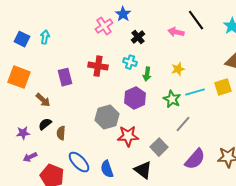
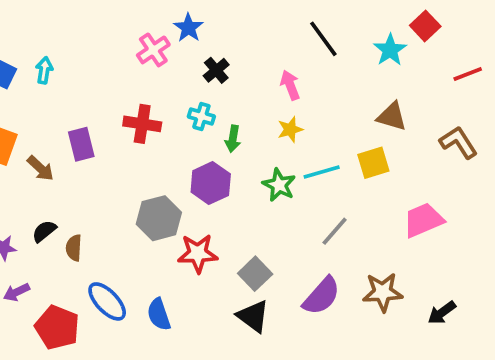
pink arrow: (176, 32) -> (290, 85), moved, turned 56
brown arrow: (43, 100) -> (41, 168), moved
gray line: (183, 124) -> (335, 231), moved
black triangle: (143, 170) -> (253, 316), moved

